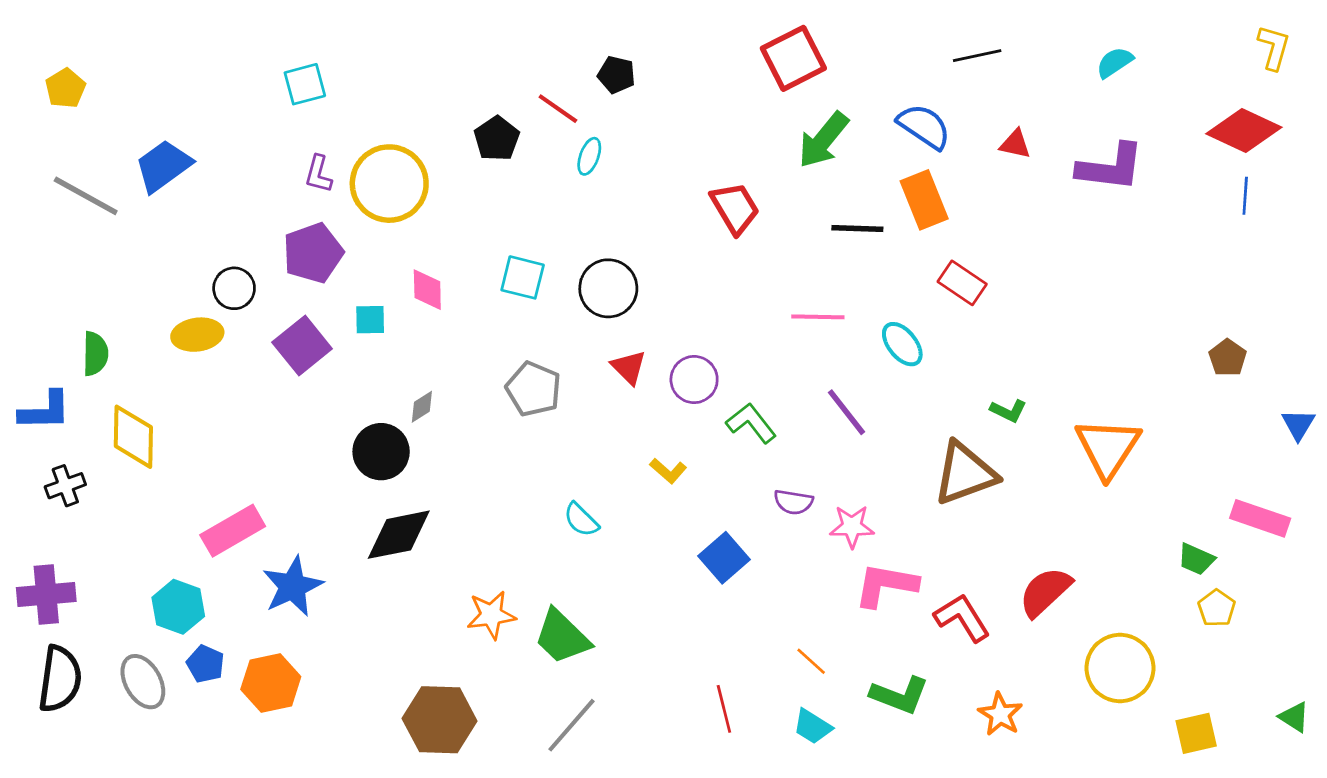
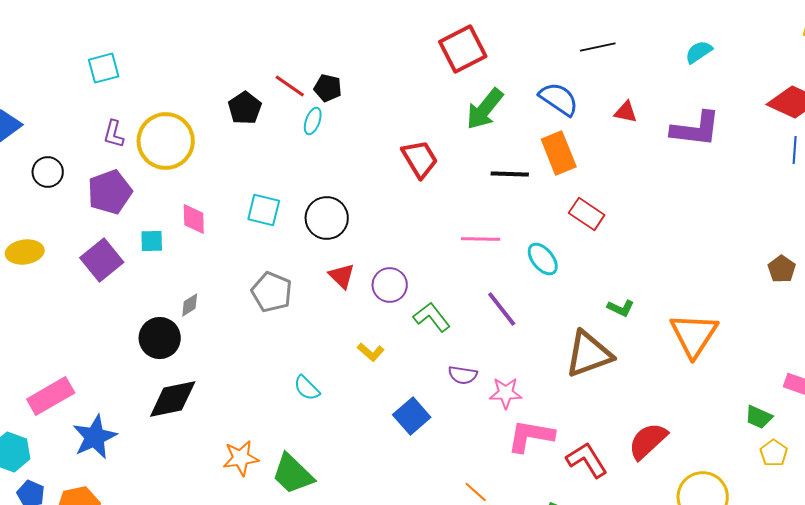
black pentagon: (616, 75) -> (328, 88), moved
black circle: (234, 288) -> (48, 172), moved

